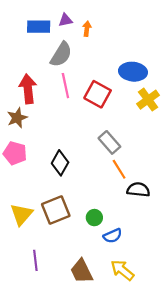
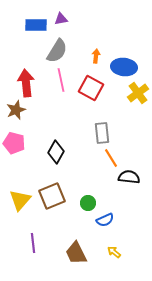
orange arrow: (87, 29) -> (96, 56), moved
gray rectangle: (109, 142) -> (102, 133), turned 35
yellow arrow: (122, 270) -> (114, 252), size x0.6

